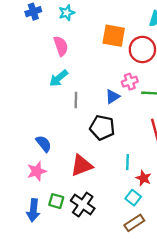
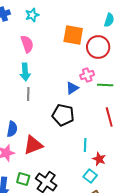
cyan arrow: (59, 78) -> (25, 72), turned -54
gray line: (76, 100) -> (28, 94), moved
blue semicircle: (44, 144) -> (12, 129), turned 49
red triangle: (82, 165) -> (33, 145), moved

